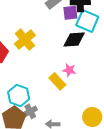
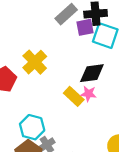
black diamond: (74, 39) -> (92, 73), moved
yellow rectangle: (57, 81) -> (74, 96), moved

